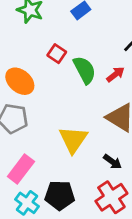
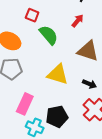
green semicircle: (85, 70) -> (49, 35), moved
yellow triangle: (73, 140) -> (58, 74), turned -35

